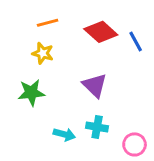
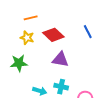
red diamond: (101, 32) -> (53, 35), moved
purple triangle: (95, 85) -> (60, 59), turned -36

